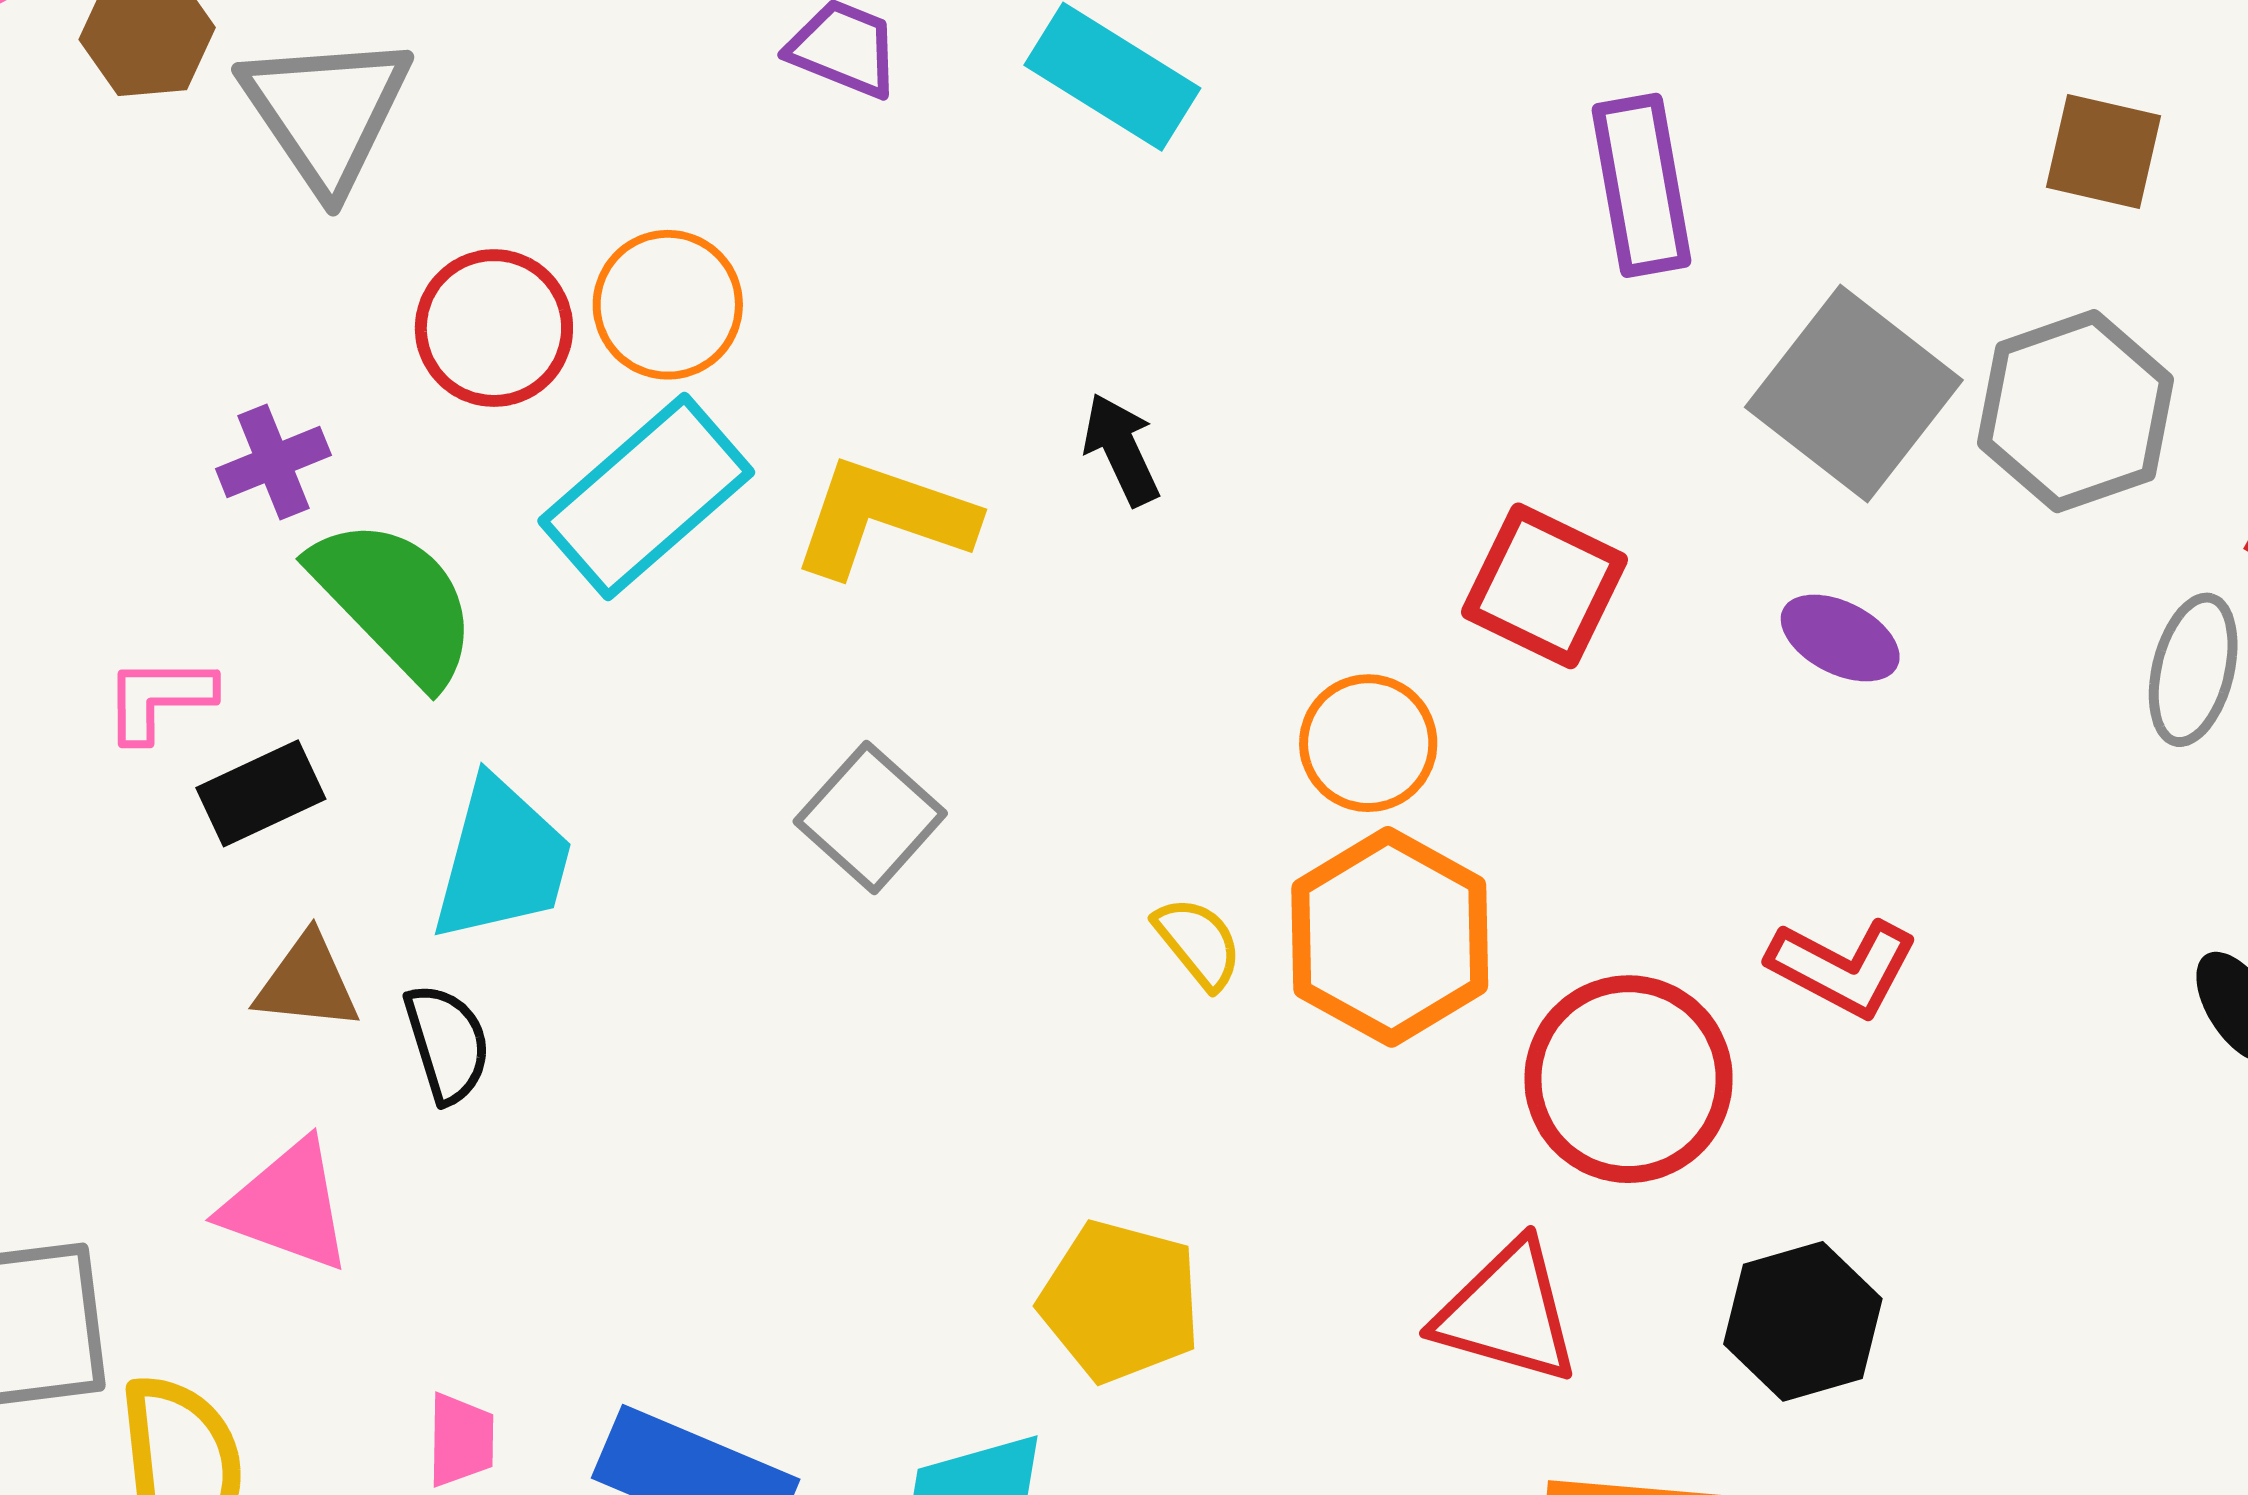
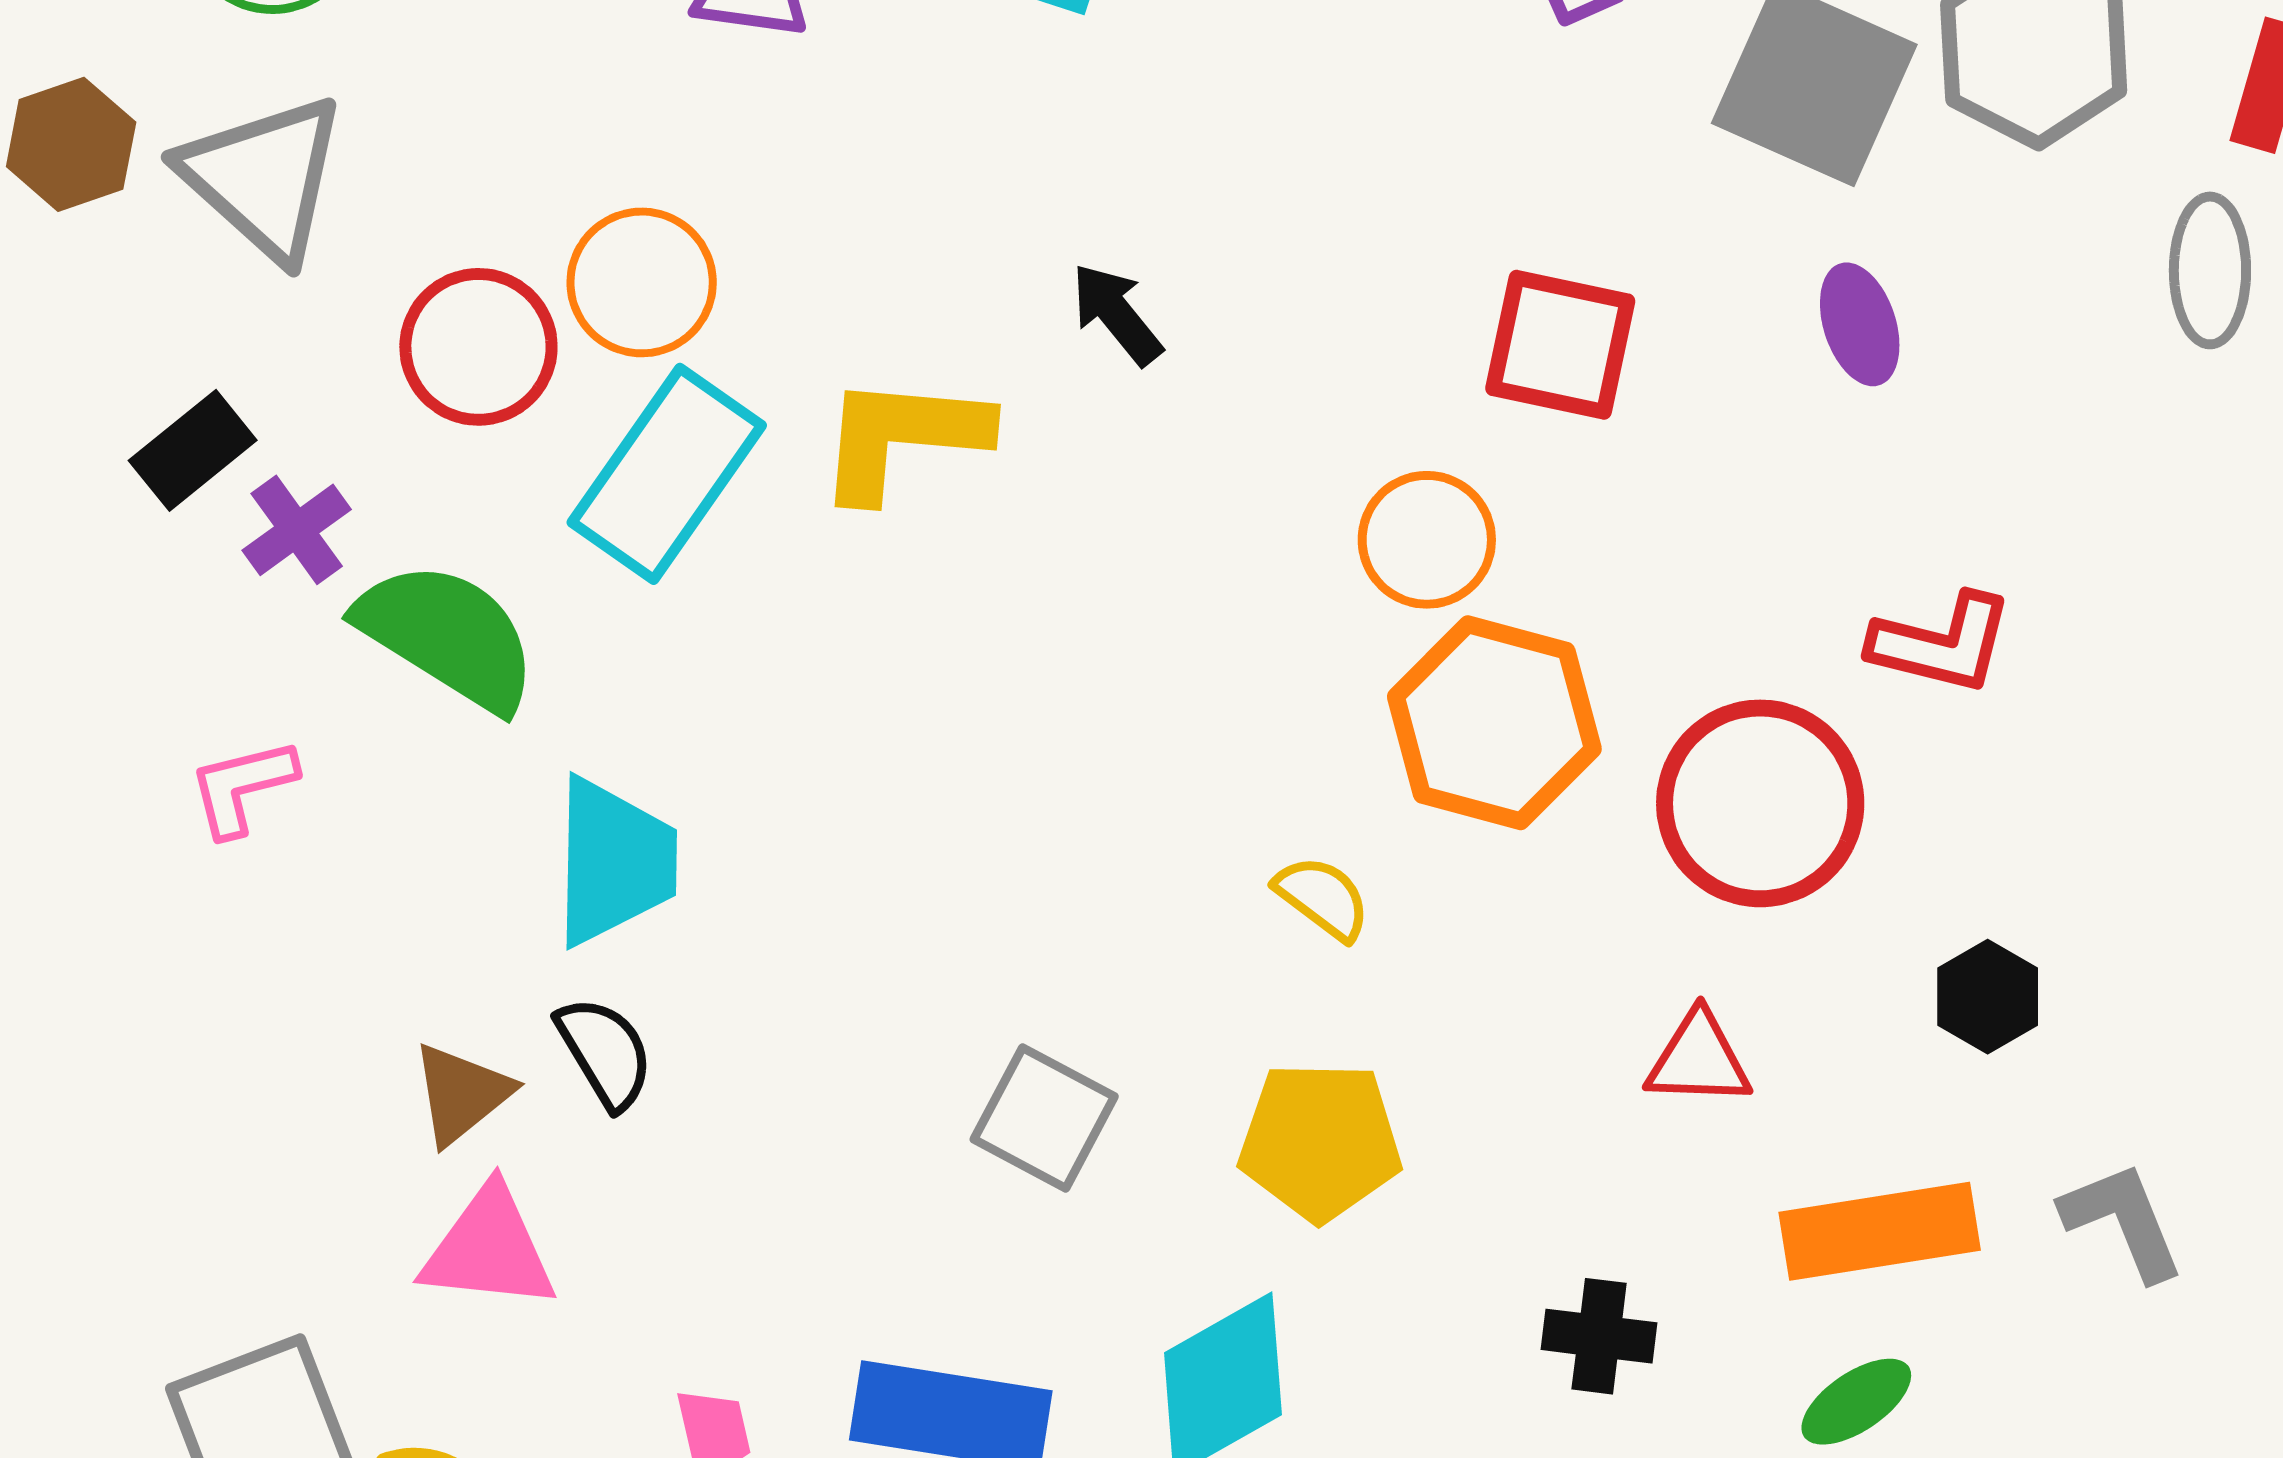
purple ellipse: (1840, 638) -> (1860, 324), turned 59
black rectangle: (261, 793) -> (193, 450), moved
gray square: (870, 817) -> (1044, 1118), moved
yellow semicircle: (1198, 943) -> (1323, 898), moved
brown triangle: (307, 983) -> (461, 1094), moved, turned -31
red triangle: (1507, 1313) -> (1699, 1059), size x0.7
black hexagon: (1803, 1321) -> (1988, 997), size x0.7

